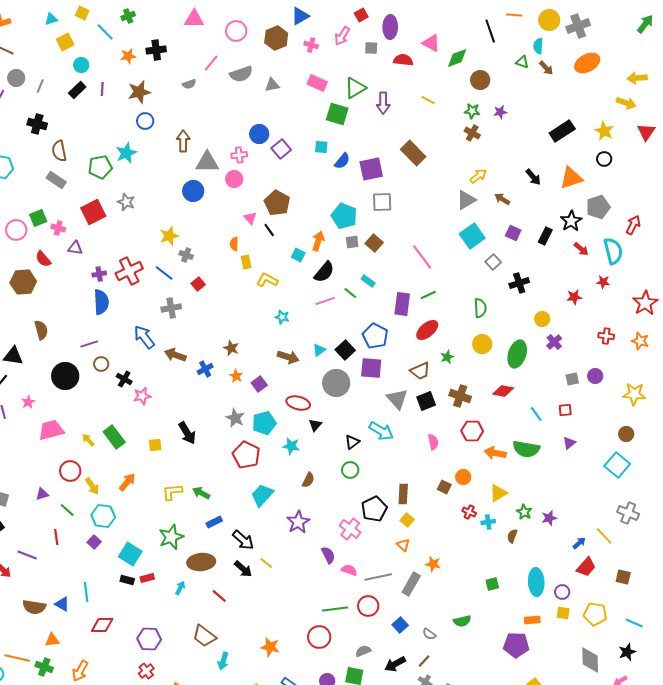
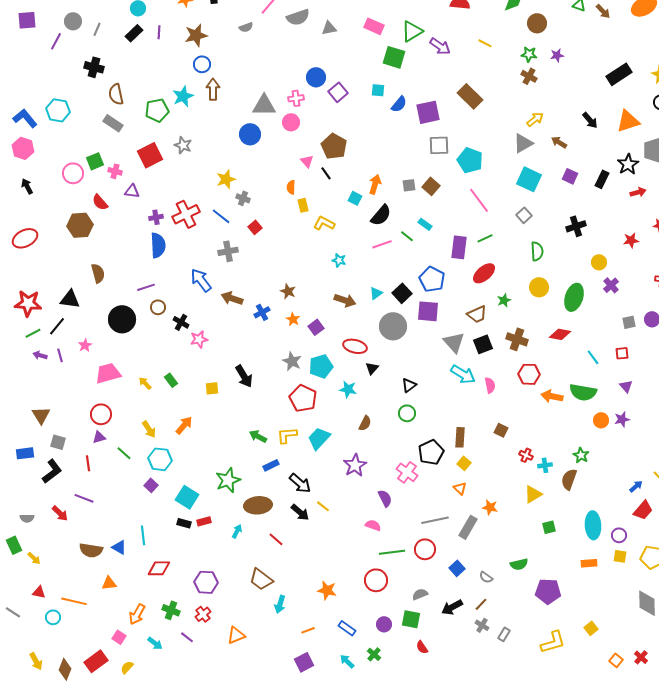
purple arrow: (383, 103) -> (440, 46), turned -55
brown arrow: (183, 141) -> (213, 89), moved
cyan pentagon: (344, 216) -> (470, 160), moved
cyan square: (472, 236) -> (529, 179), turned -30
red arrow: (581, 249) -> (638, 192), turned -56
gray square: (493, 262) -> (524, 215), moved
cyan arrow: (381, 431) -> (463, 374), moved
green rectangle: (114, 437) -> (171, 380), size x0.6
purple triangle: (569, 443) -> (626, 386), turned -32
red circle: (70, 471) -> (101, 414), moved
orange circle: (463, 477) -> (601, 420), moved
yellow L-shape: (172, 492) -> (287, 435), moved
yellow triangle: (498, 493) -> (533, 494), moved
purple star: (549, 518) -> (622, 419), moved
brown semicircle: (512, 536) -> (569, 479), size x1.5
red line: (56, 537) -> (88, 463), moved
pink semicircle: (349, 570) -> (373, 525), moved
purple pentagon: (516, 645) -> (548, 591), moved
green cross: (44, 667) -> (171, 610), moved

